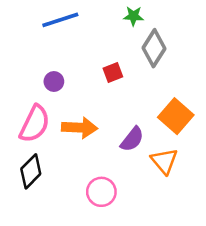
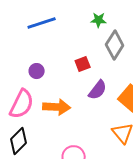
purple semicircle: (132, 139) -> (98, 90), moved

